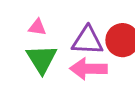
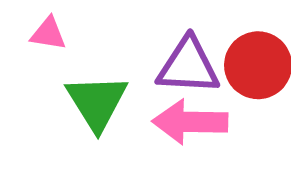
pink triangle: (37, 27) -> (48, 34), moved

